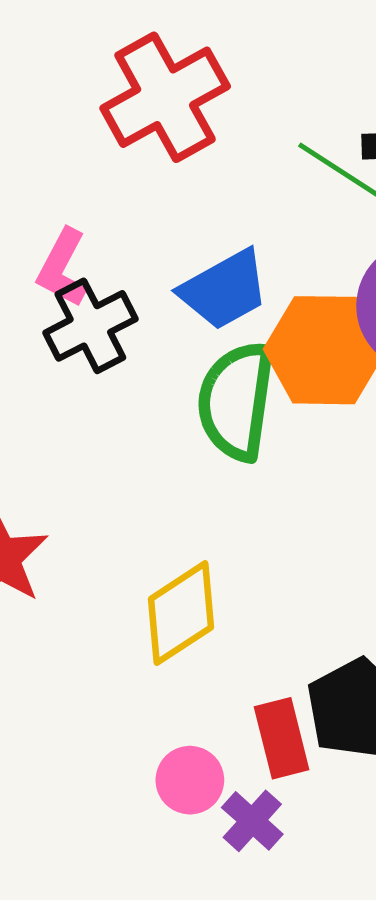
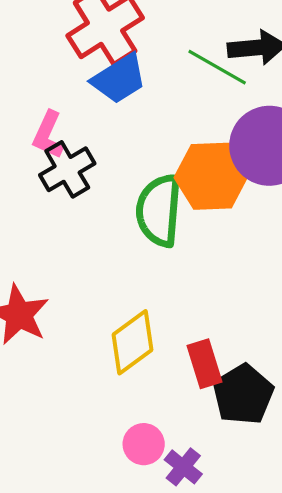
blue trapezoid: (224, 290) -> (119, 79), moved
red rectangle: (282, 738) -> (204, 364), moved

